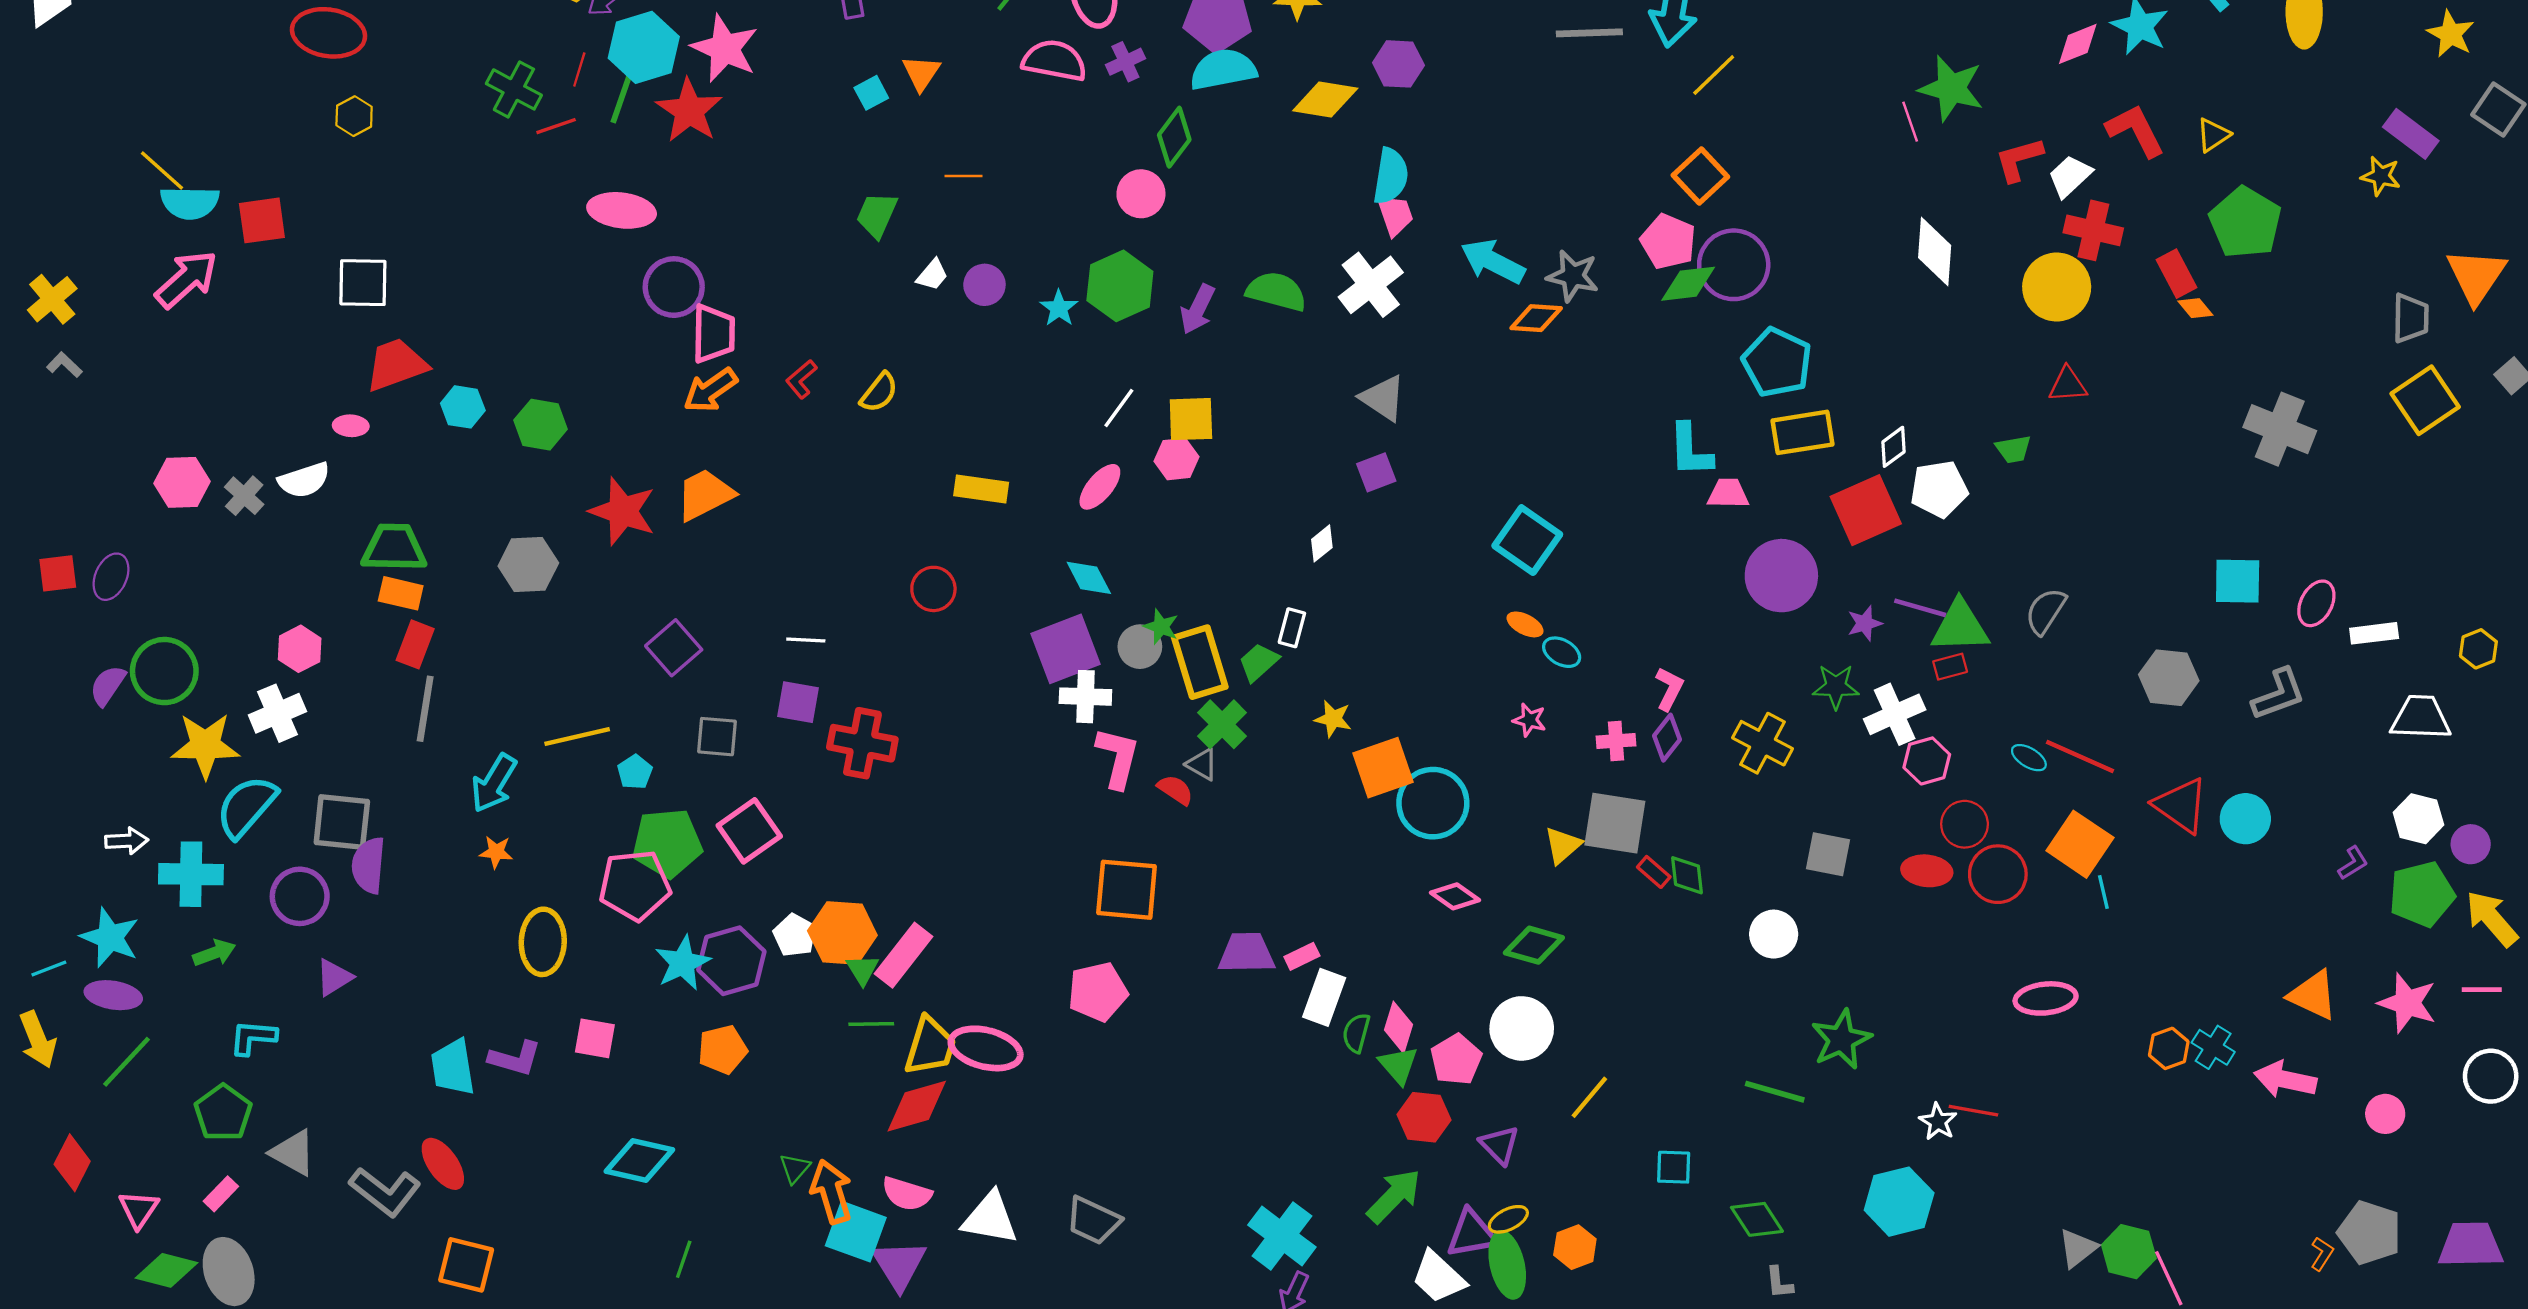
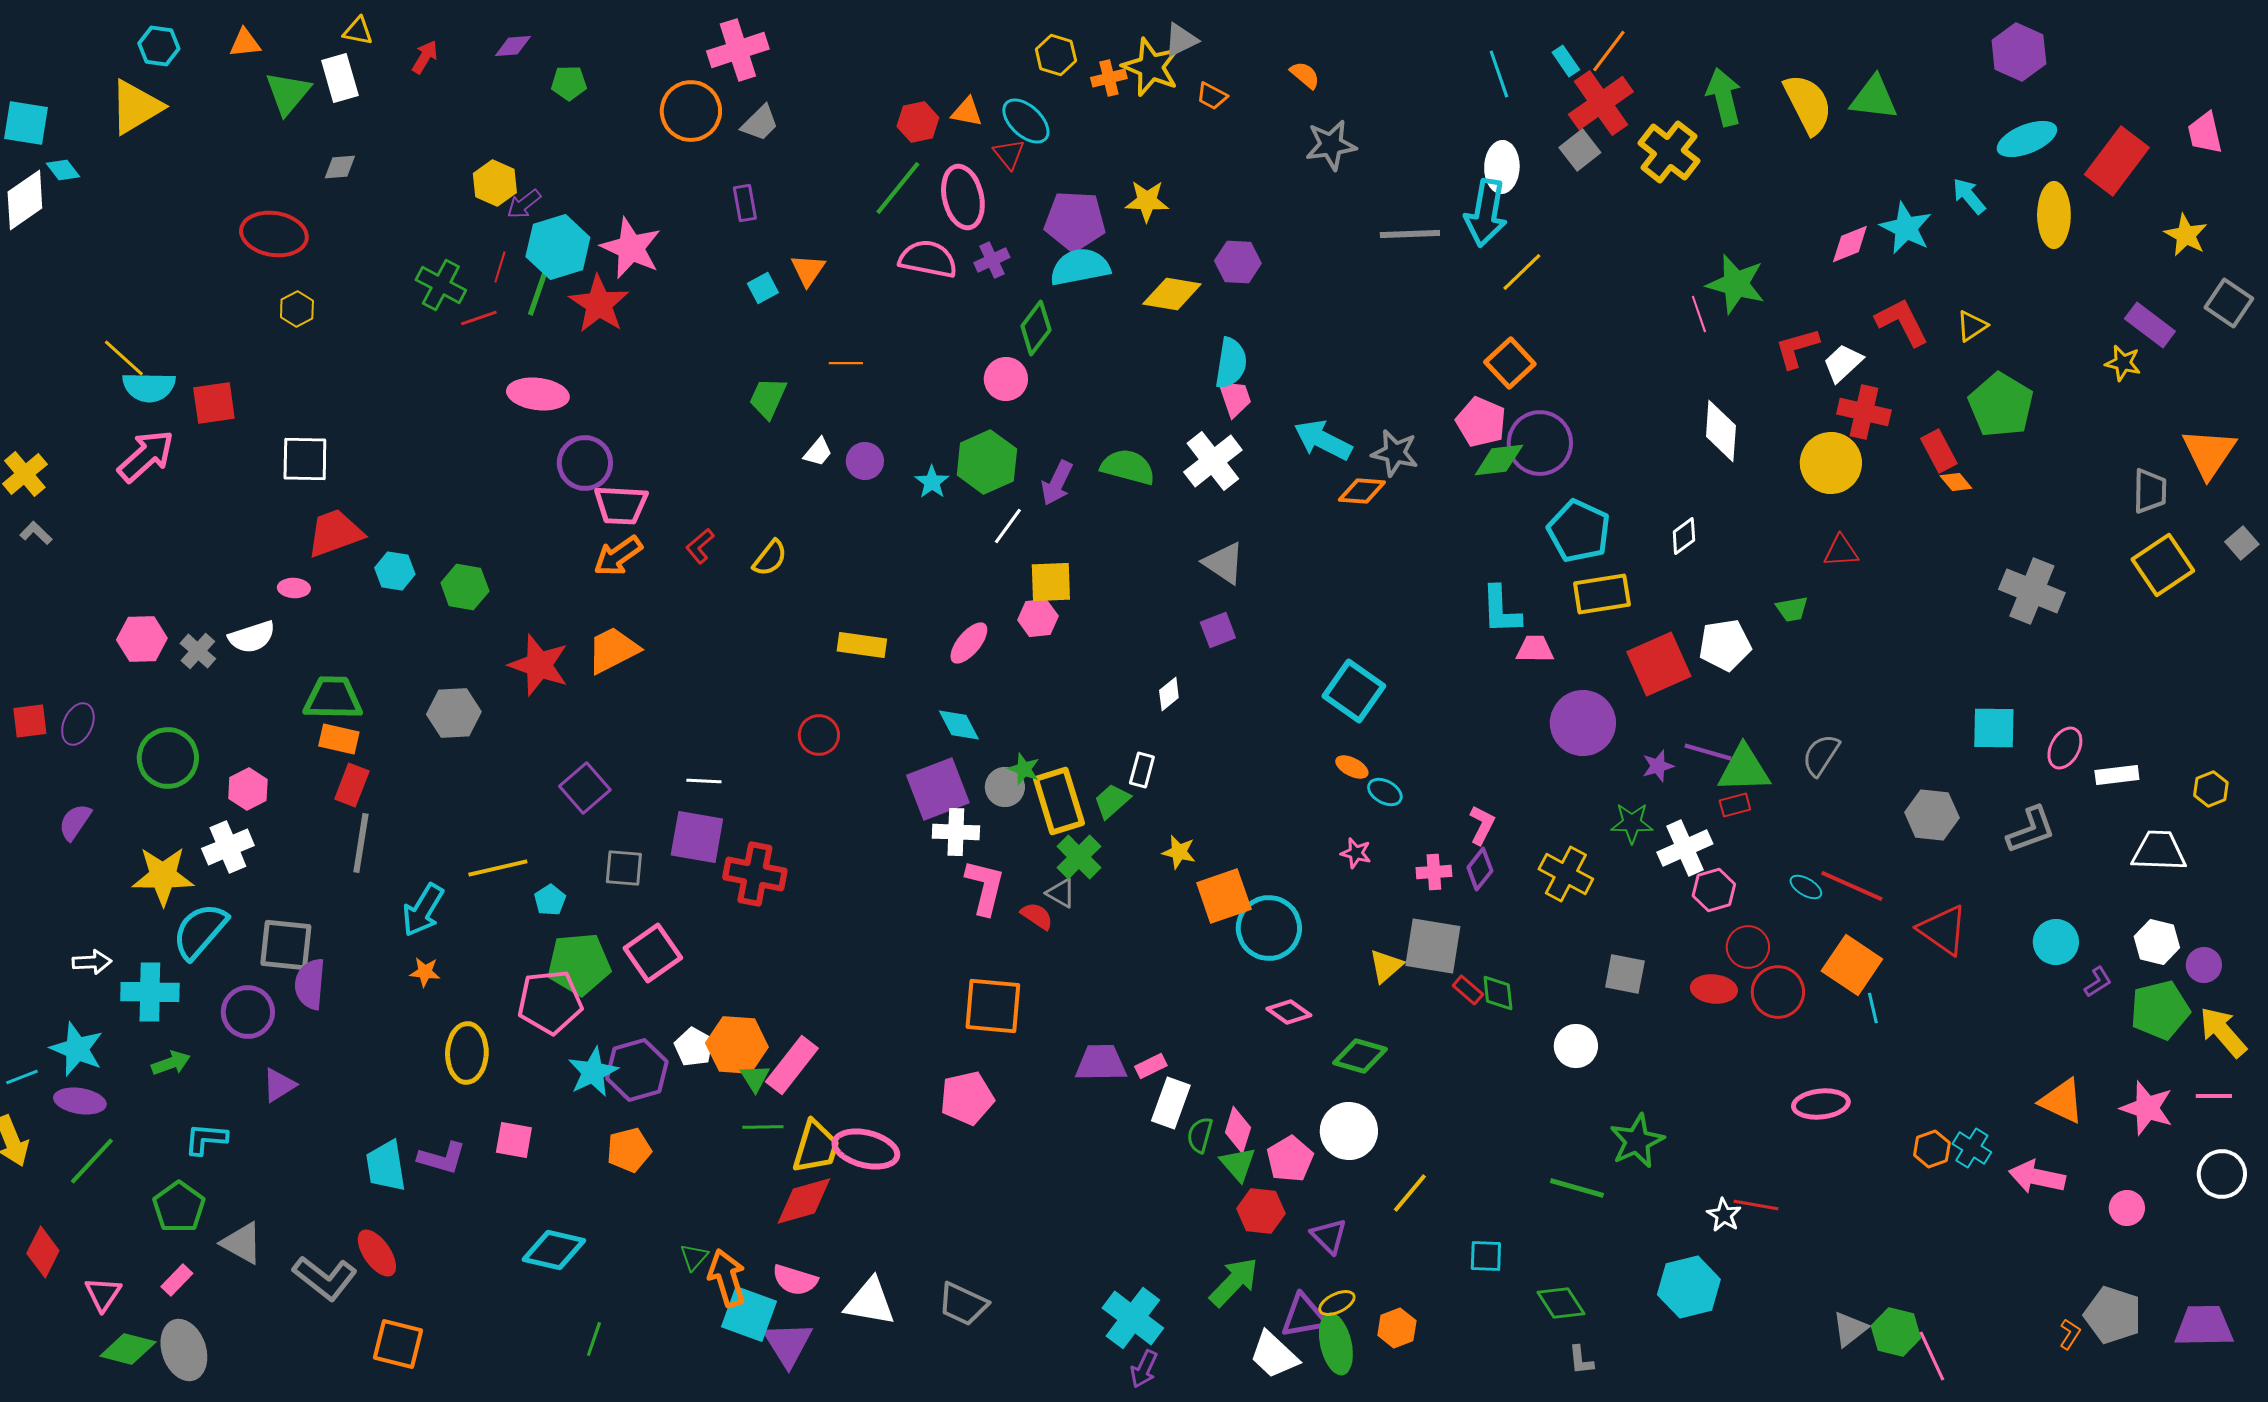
pink trapezoid: (714, 334) -> (621, 505), turned 92
white line: (1119, 408) -> (1008, 526), moved
white diamond: (1893, 447) -> (1684, 536), moved
green circle: (164, 671) -> (168, 758), moved
purple square: (798, 702) -> (697, 837), size x1.4
cyan circle: (2245, 819) -> (2056, 942), moved

